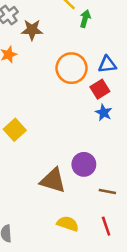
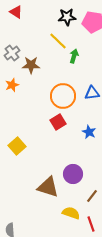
red square: (100, 89) -> (58, 122), moved
brown line: (107, 192) -> (92, 196), turned -64
yellow semicircle: (68, 224) -> (71, 213), moved

